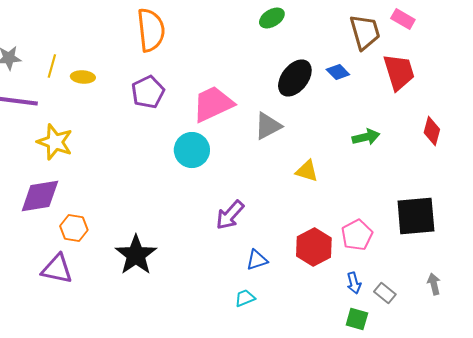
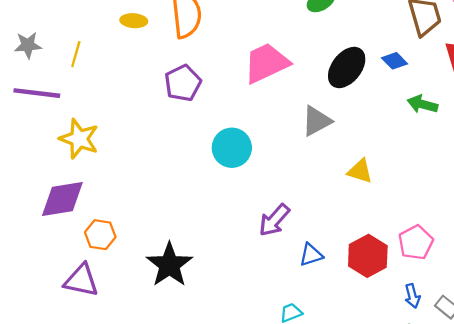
yellow ellipse: (83, 77) -> (134, 21), moved
pink trapezoid: (213, 104) -> (266, 63), moved
green arrow: (366, 137) -> (422, 104), moved, turned -152
blue triangle: (257, 260) -> (311, 255), moved

